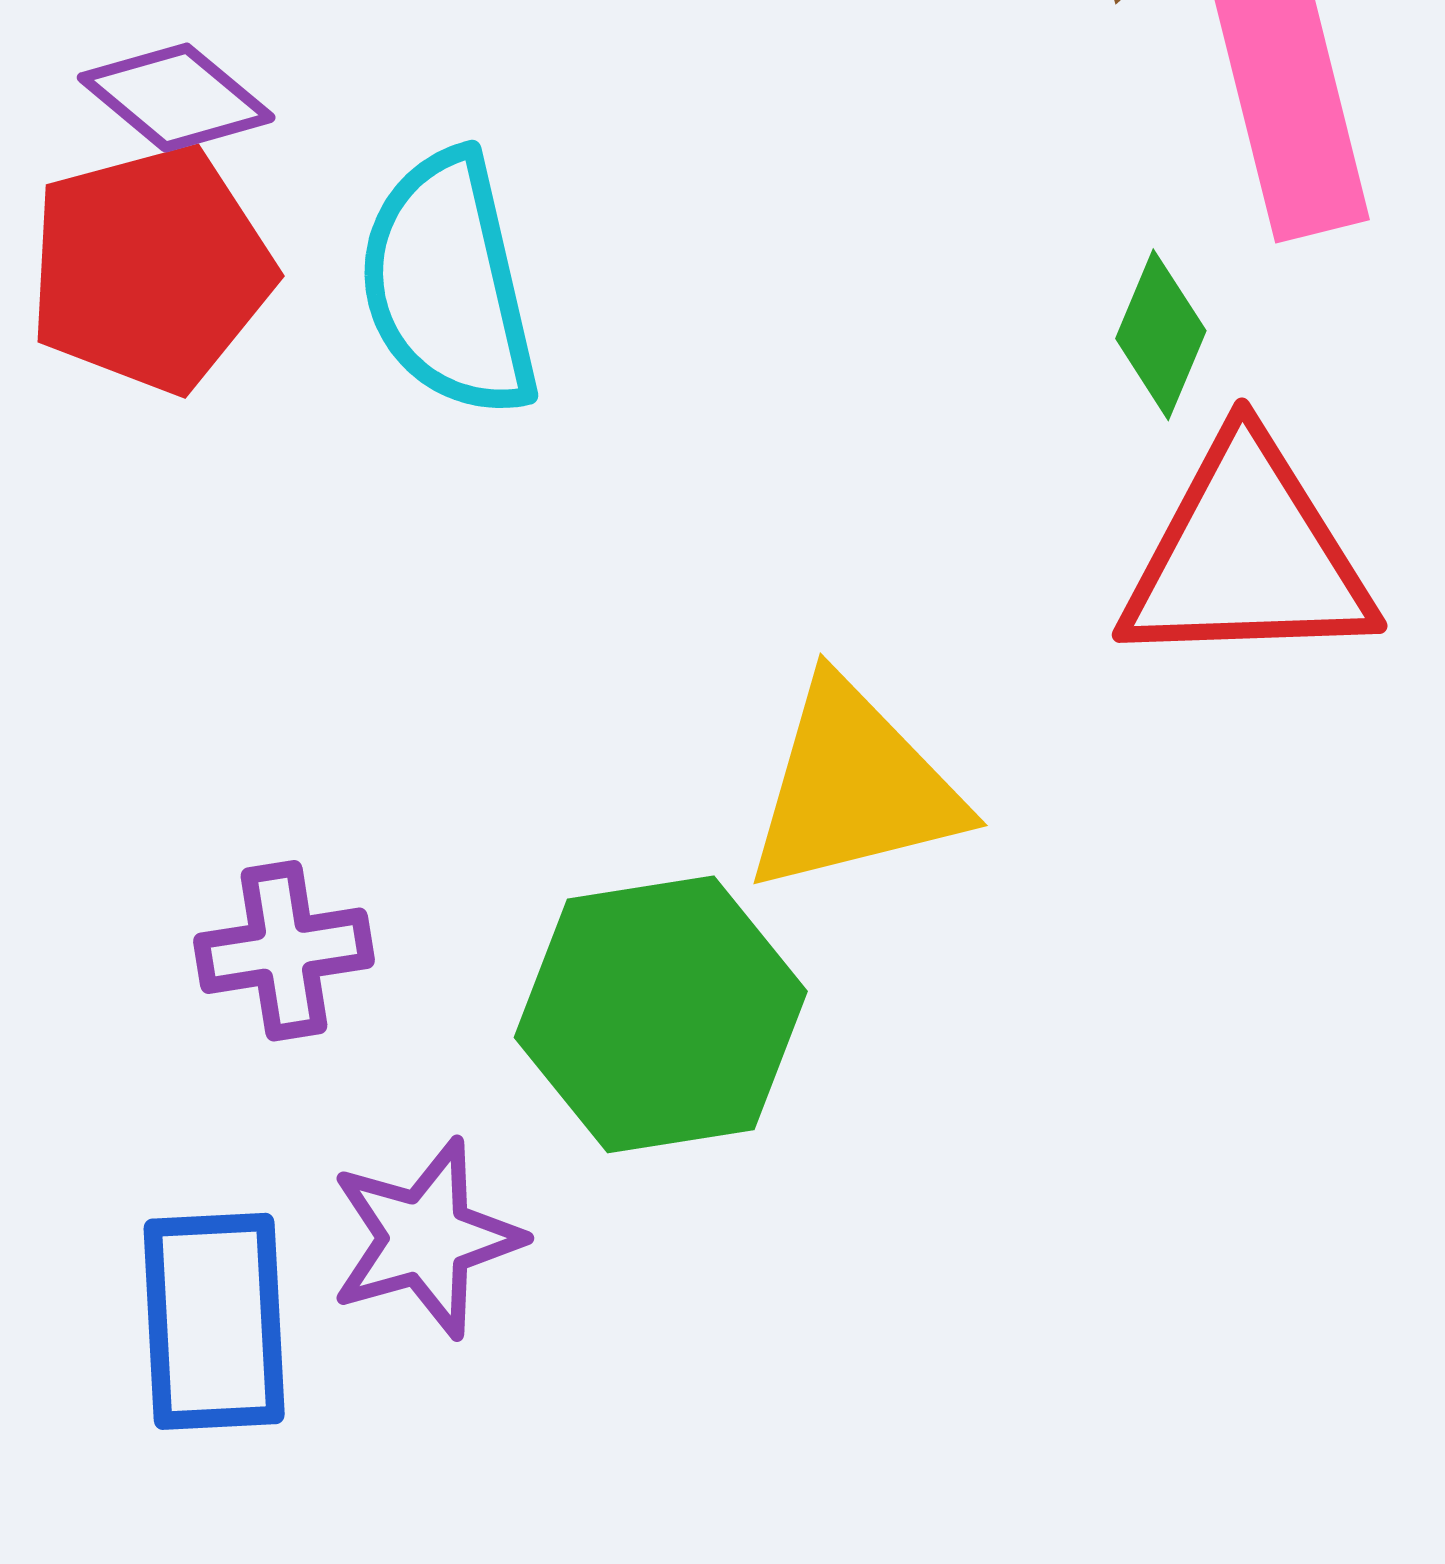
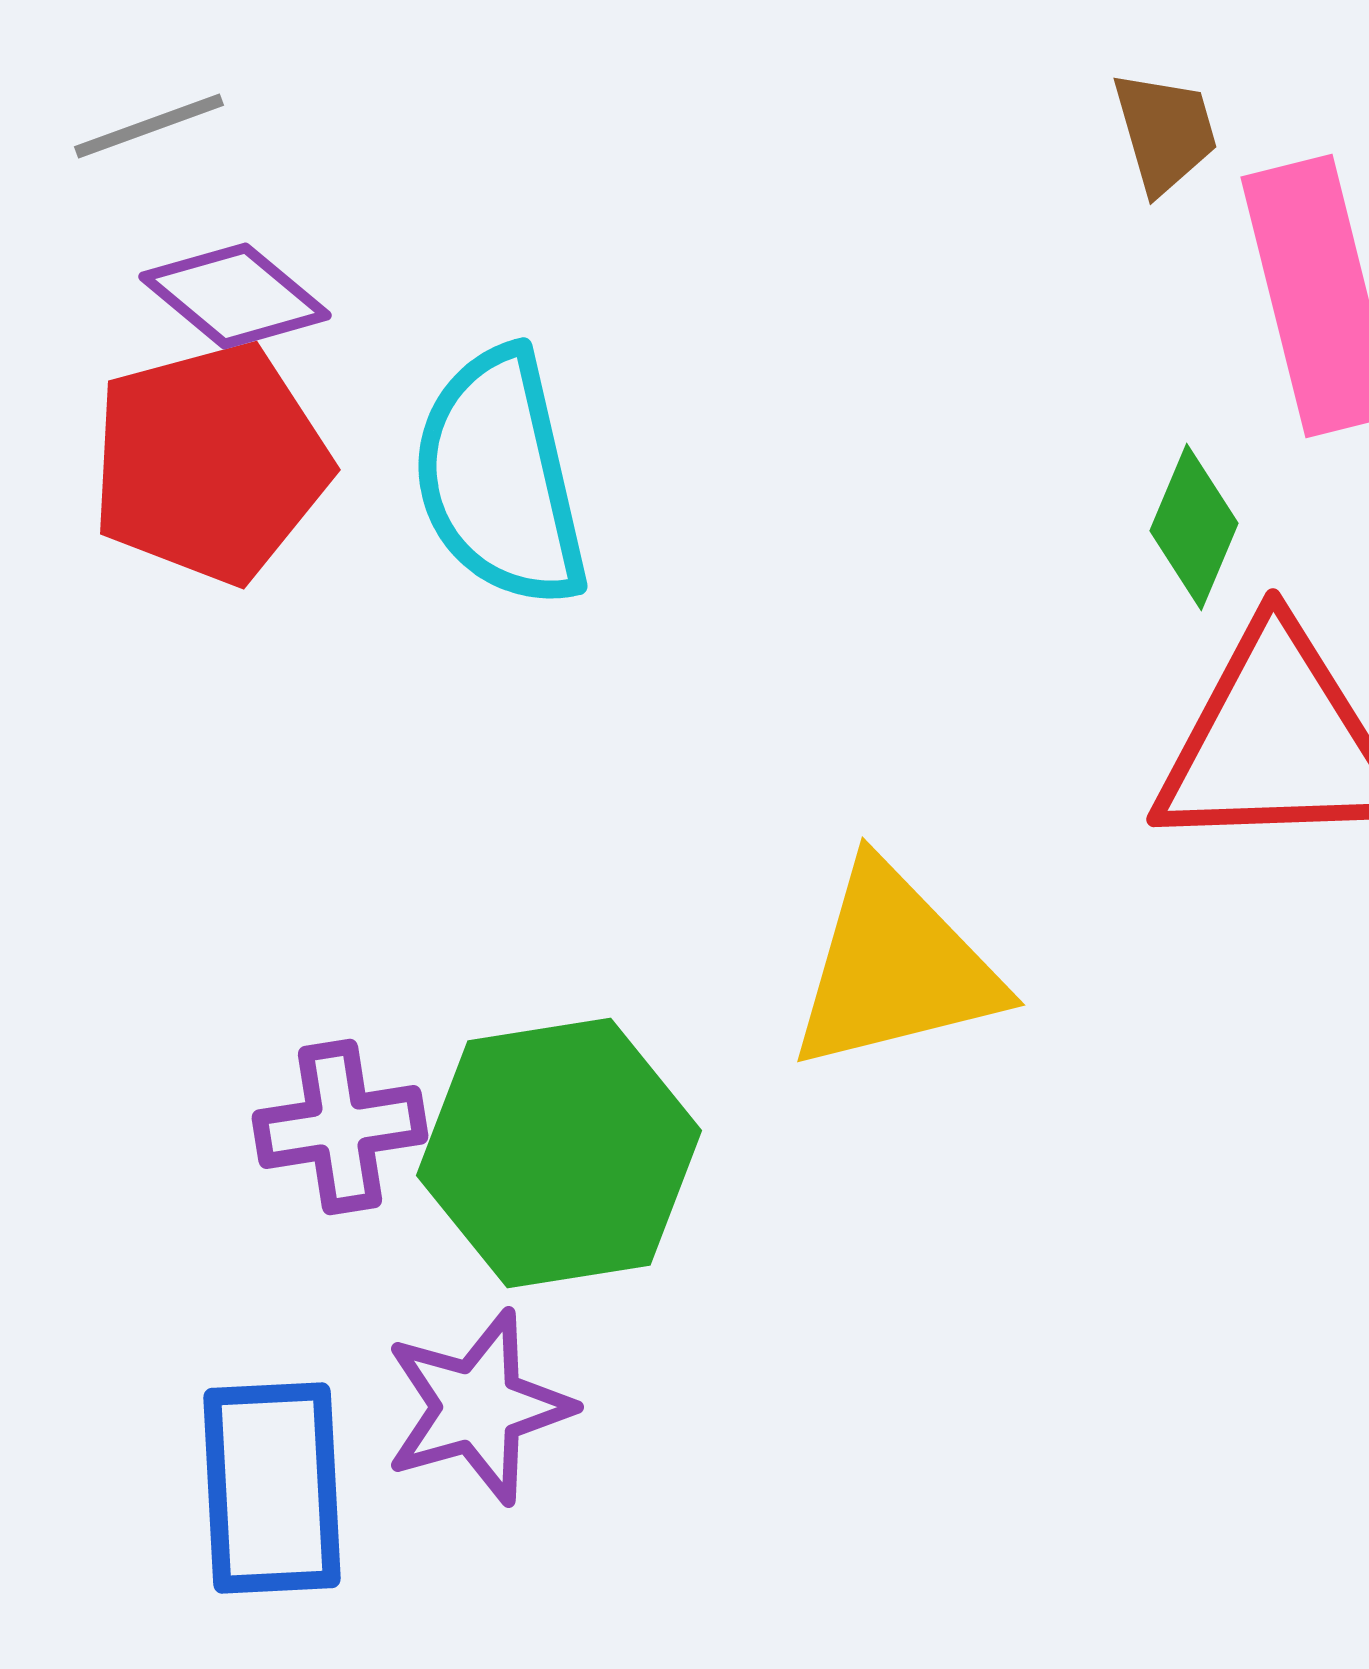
green hexagon: (661, 1014) -> (559, 1153), moved

